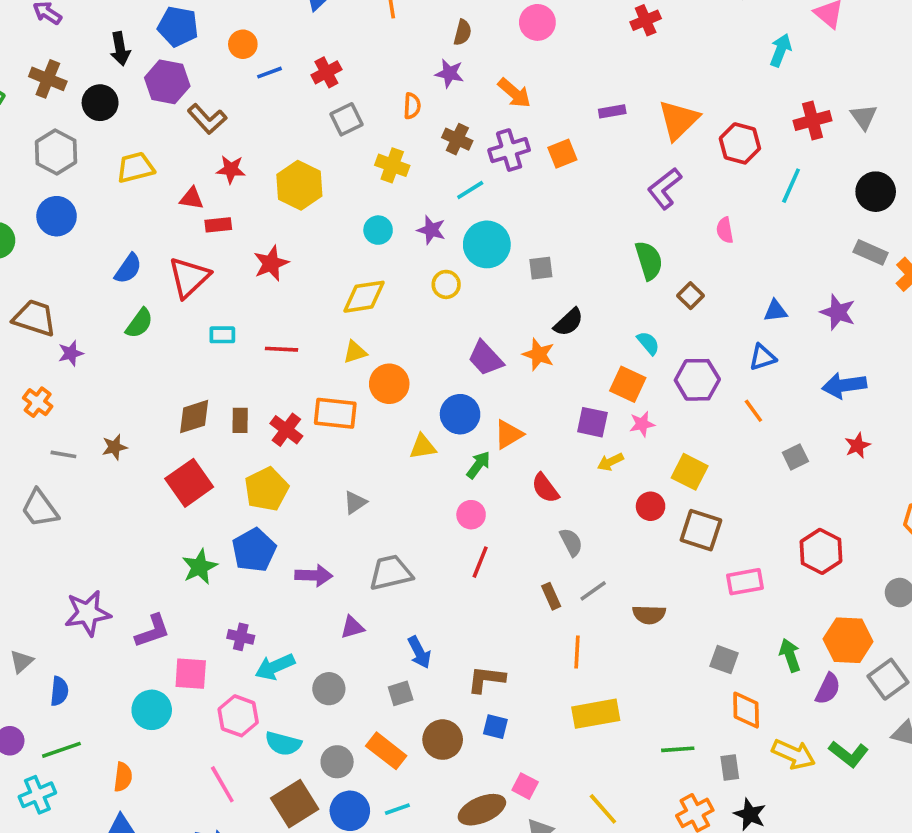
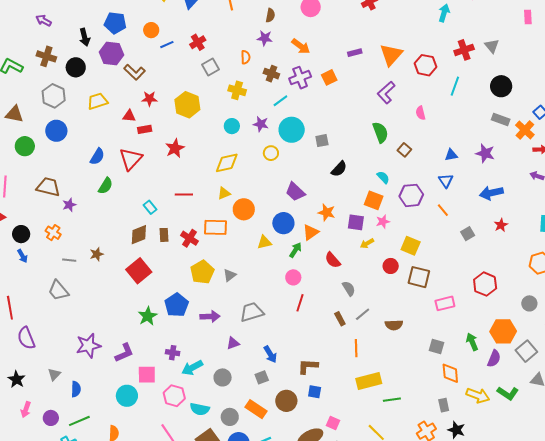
cyan rectangle: (222, 335) -> (150, 207), moved, turned 56
orange star: (539, 354) -> (327, 212), moved
blue triangle: (762, 357) -> (446, 181), turned -42
yellow pentagon: (266, 489) -> (202, 272), moved
green line: (678, 749) -> (392, 400), moved

